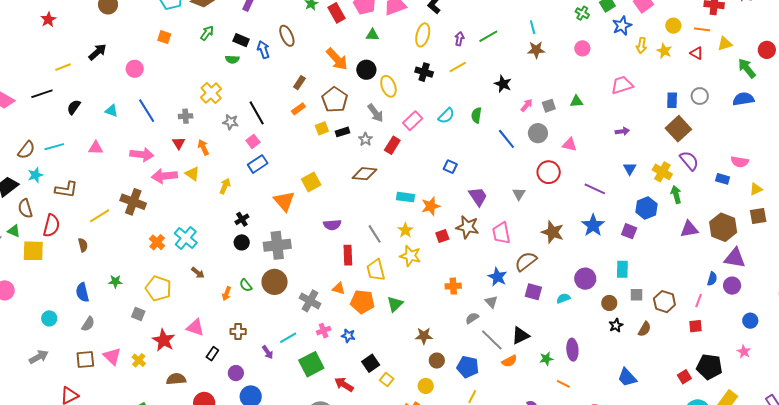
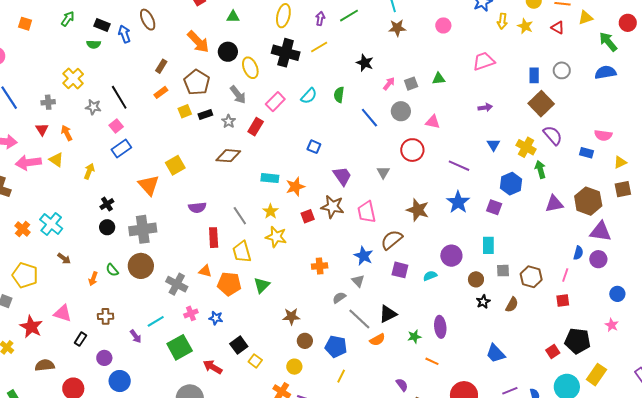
black cross: (424, 72) -> (286, 53), size x1.5

